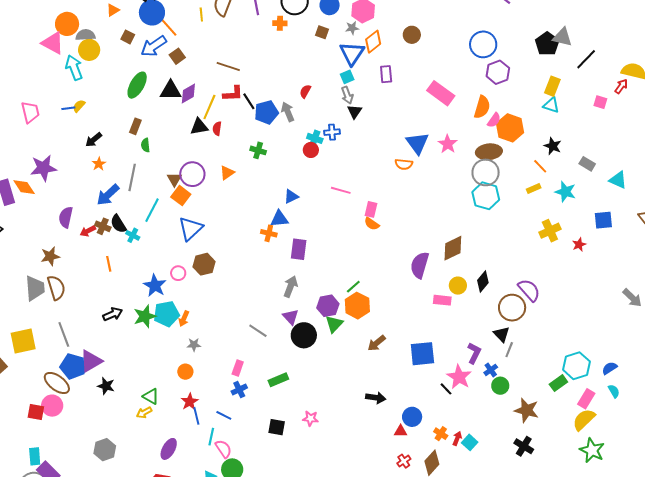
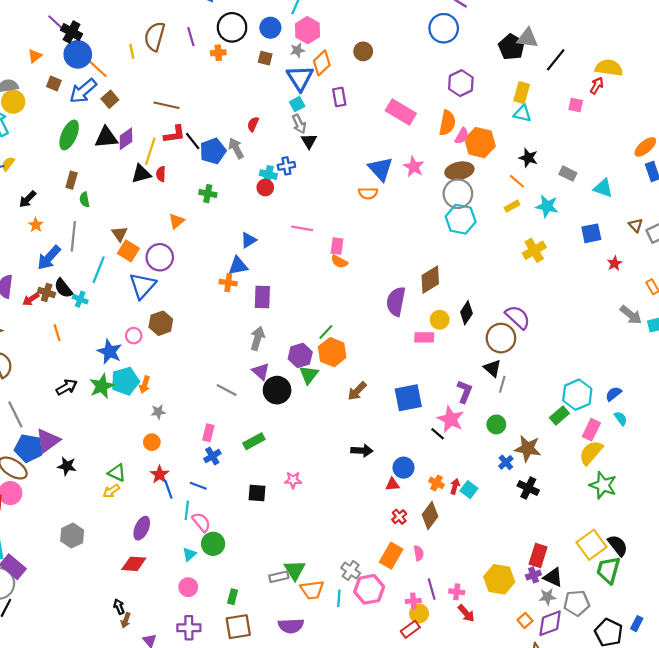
blue circle: (483, 44) -> (444, 28), moved
purple circle: (192, 174) -> (160, 257), moved
red star: (579, 245) -> (615, 263), moved
blue cross: (491, 370) -> (506, 462), moved

